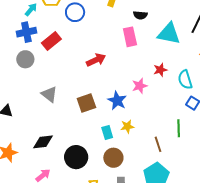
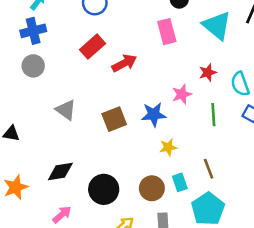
cyan triangle: (169, 34) -> (217, 25), turned 30
red rectangle: (51, 41) -> (92, 47), moved
blue star: (117, 101) -> (154, 114), turned -30
green line: (179, 128) -> (213, 115), moved
cyan rectangle: (107, 132) -> (180, 182), moved

